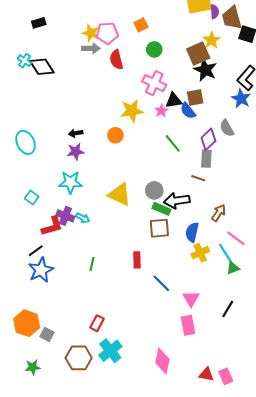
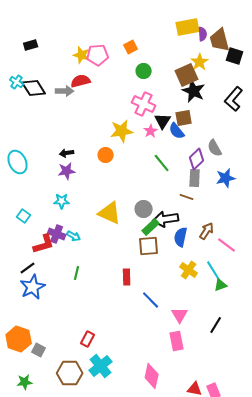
gray arrow: (91, 48) -> (65, 91), moved
red semicircle: (116, 60) -> (81, 81), moved, turned 90
blue star: (241, 98) -> (226, 178), moved, turned 30
black triangle: (174, 100) -> (163, 121), turned -48
cyan star: (70, 182) -> (62, 201), size x0.7
green rectangle: (161, 209) -> (151, 227), turned -66
blue semicircle: (192, 232) -> (181, 237), moved
pink line: (236, 238) -> (227, 245), moved
yellow cross: (200, 253) -> (189, 270), turned -30
green line: (92, 264) -> (77, 273), moved

